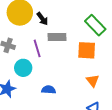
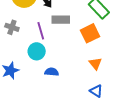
orange square: (87, 50) -> (90, 33), turned -30
cyan circle: (23, 68) -> (37, 51), moved

